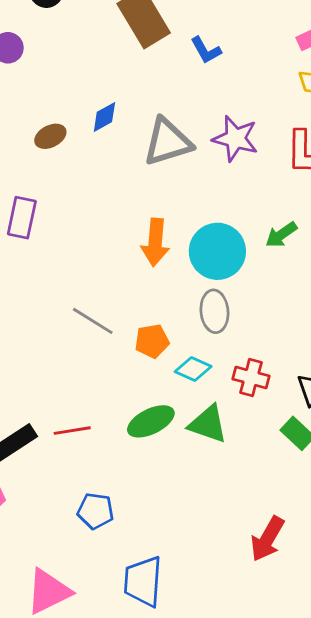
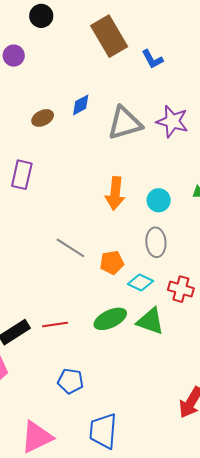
cyan circle: (217, 251) -> (159, 200), size x0.6

